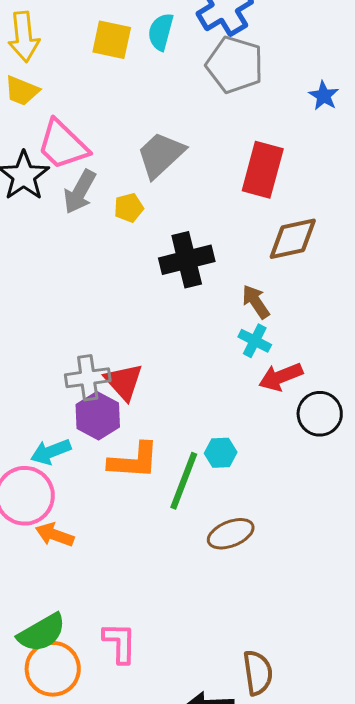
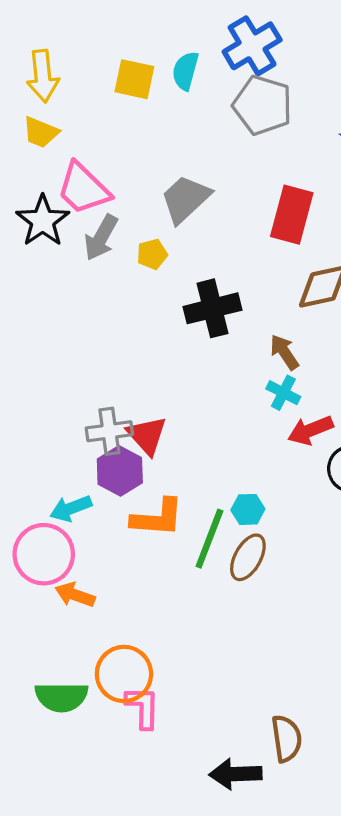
brown ellipse: (231, 534) -> (248, 557), moved, turned -39
green semicircle: (42, 633) -> (61, 697), turned 30
orange circle: (53, 669) -> (124, 674), moved

